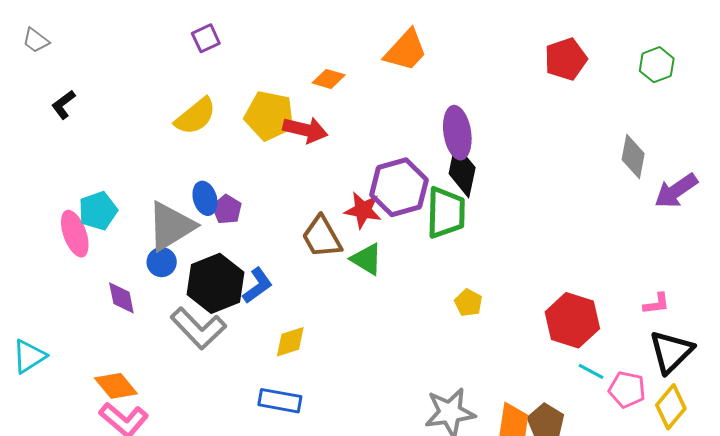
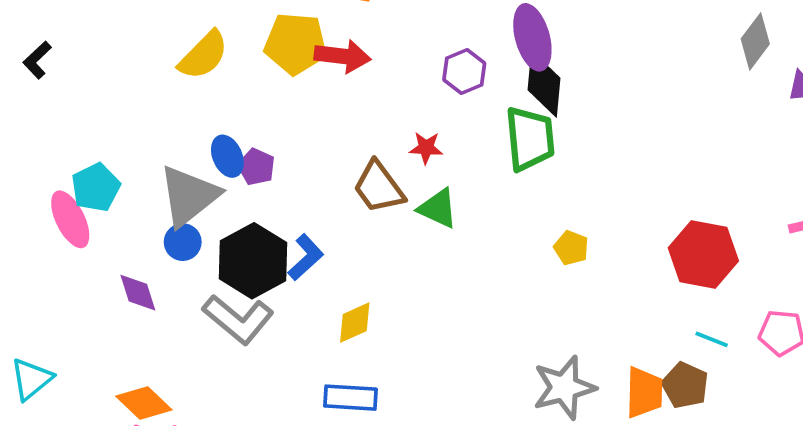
gray diamond: (633, 157) -> (755, 41), turned 33
purple hexagon: (399, 187) -> (464, 72), moved, size x0.6
red star: (363, 210) -> (426, 148), size x0.7
cyan line: (591, 371) -> (712, 339), moved

